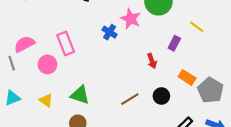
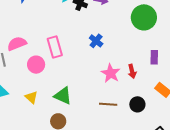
pink star: (131, 19) -> (111, 73), moved
purple rectangle: (174, 43) -> (154, 57), turned -32
brown line: (130, 99) -> (108, 104), turned 30

